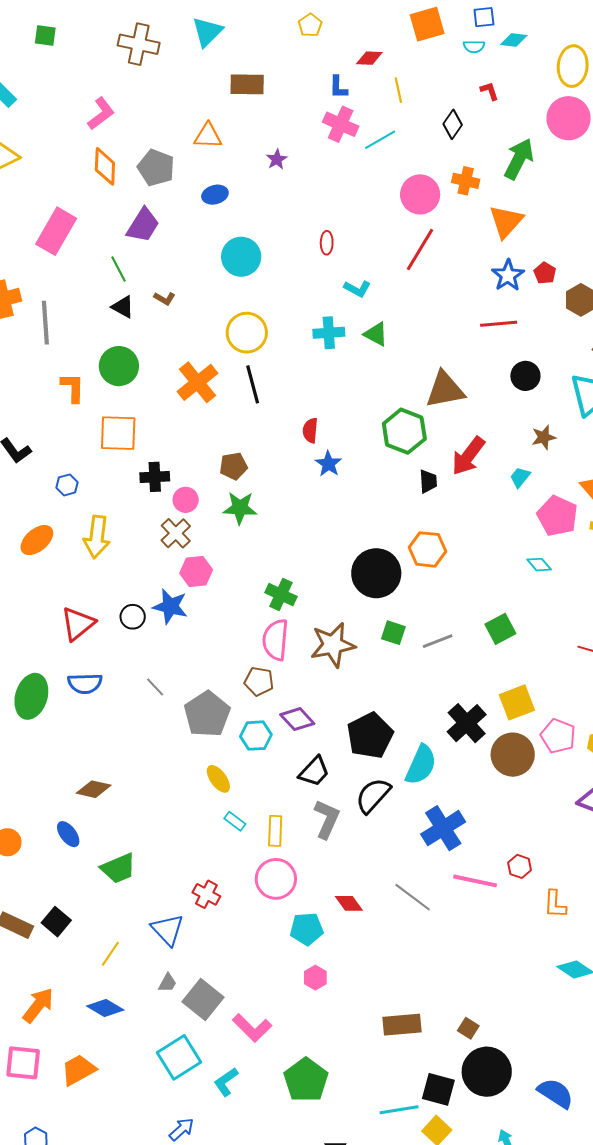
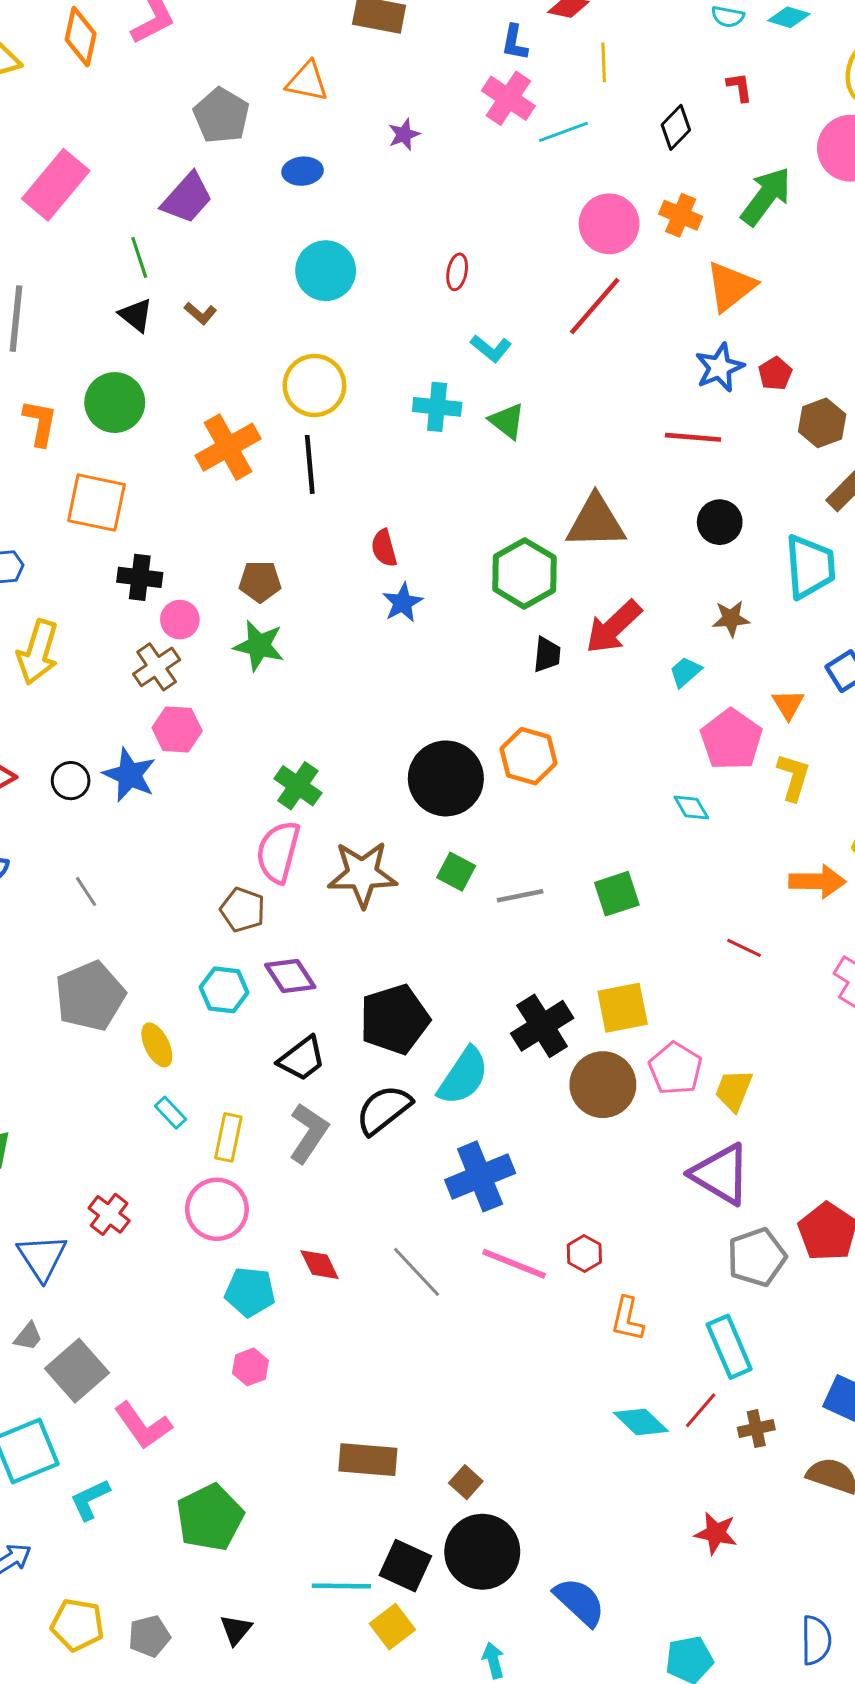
orange diamond: (105, 166) -> (81, 37), moved
red semicircle: (310, 430) -> (384, 548), turned -30
gray pentagon: (207, 714) -> (90, 996), moved

